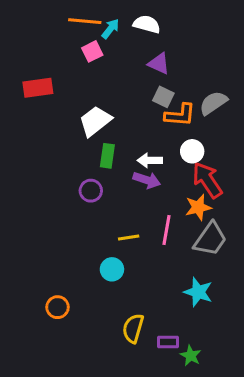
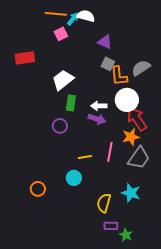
white semicircle: (147, 24) -> (86, 16), moved
orange L-shape: (180, 115) -> (119, 76), turned 80
white circle: (192, 151) -> (127, 100), size x1.5
orange circle: (57, 307) -> (38, 189), moved
yellow semicircle: (133, 328) -> (104, 203), moved

